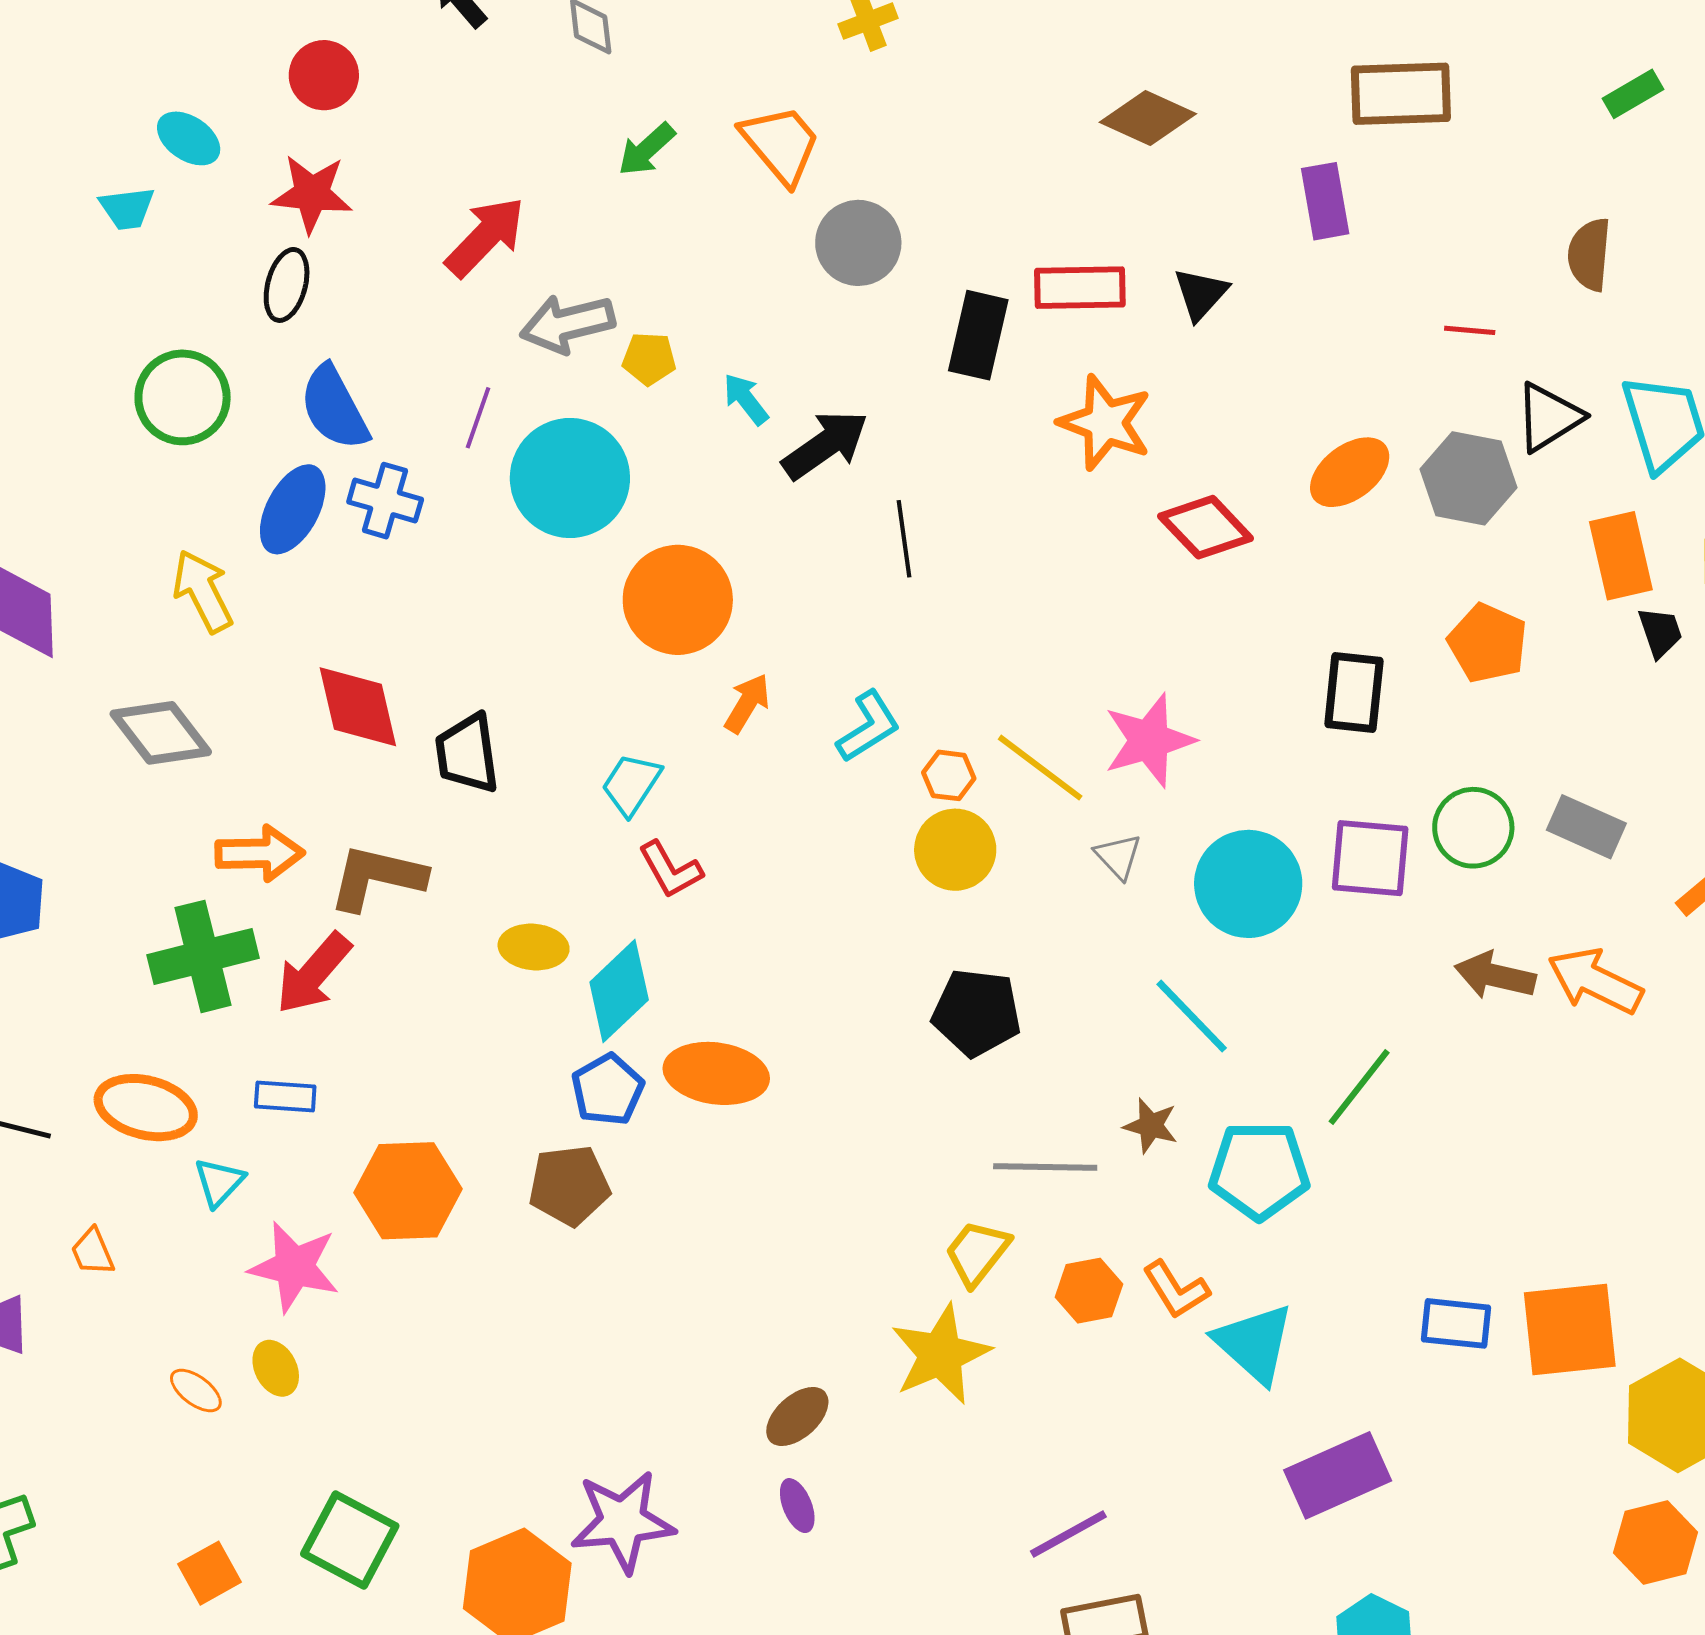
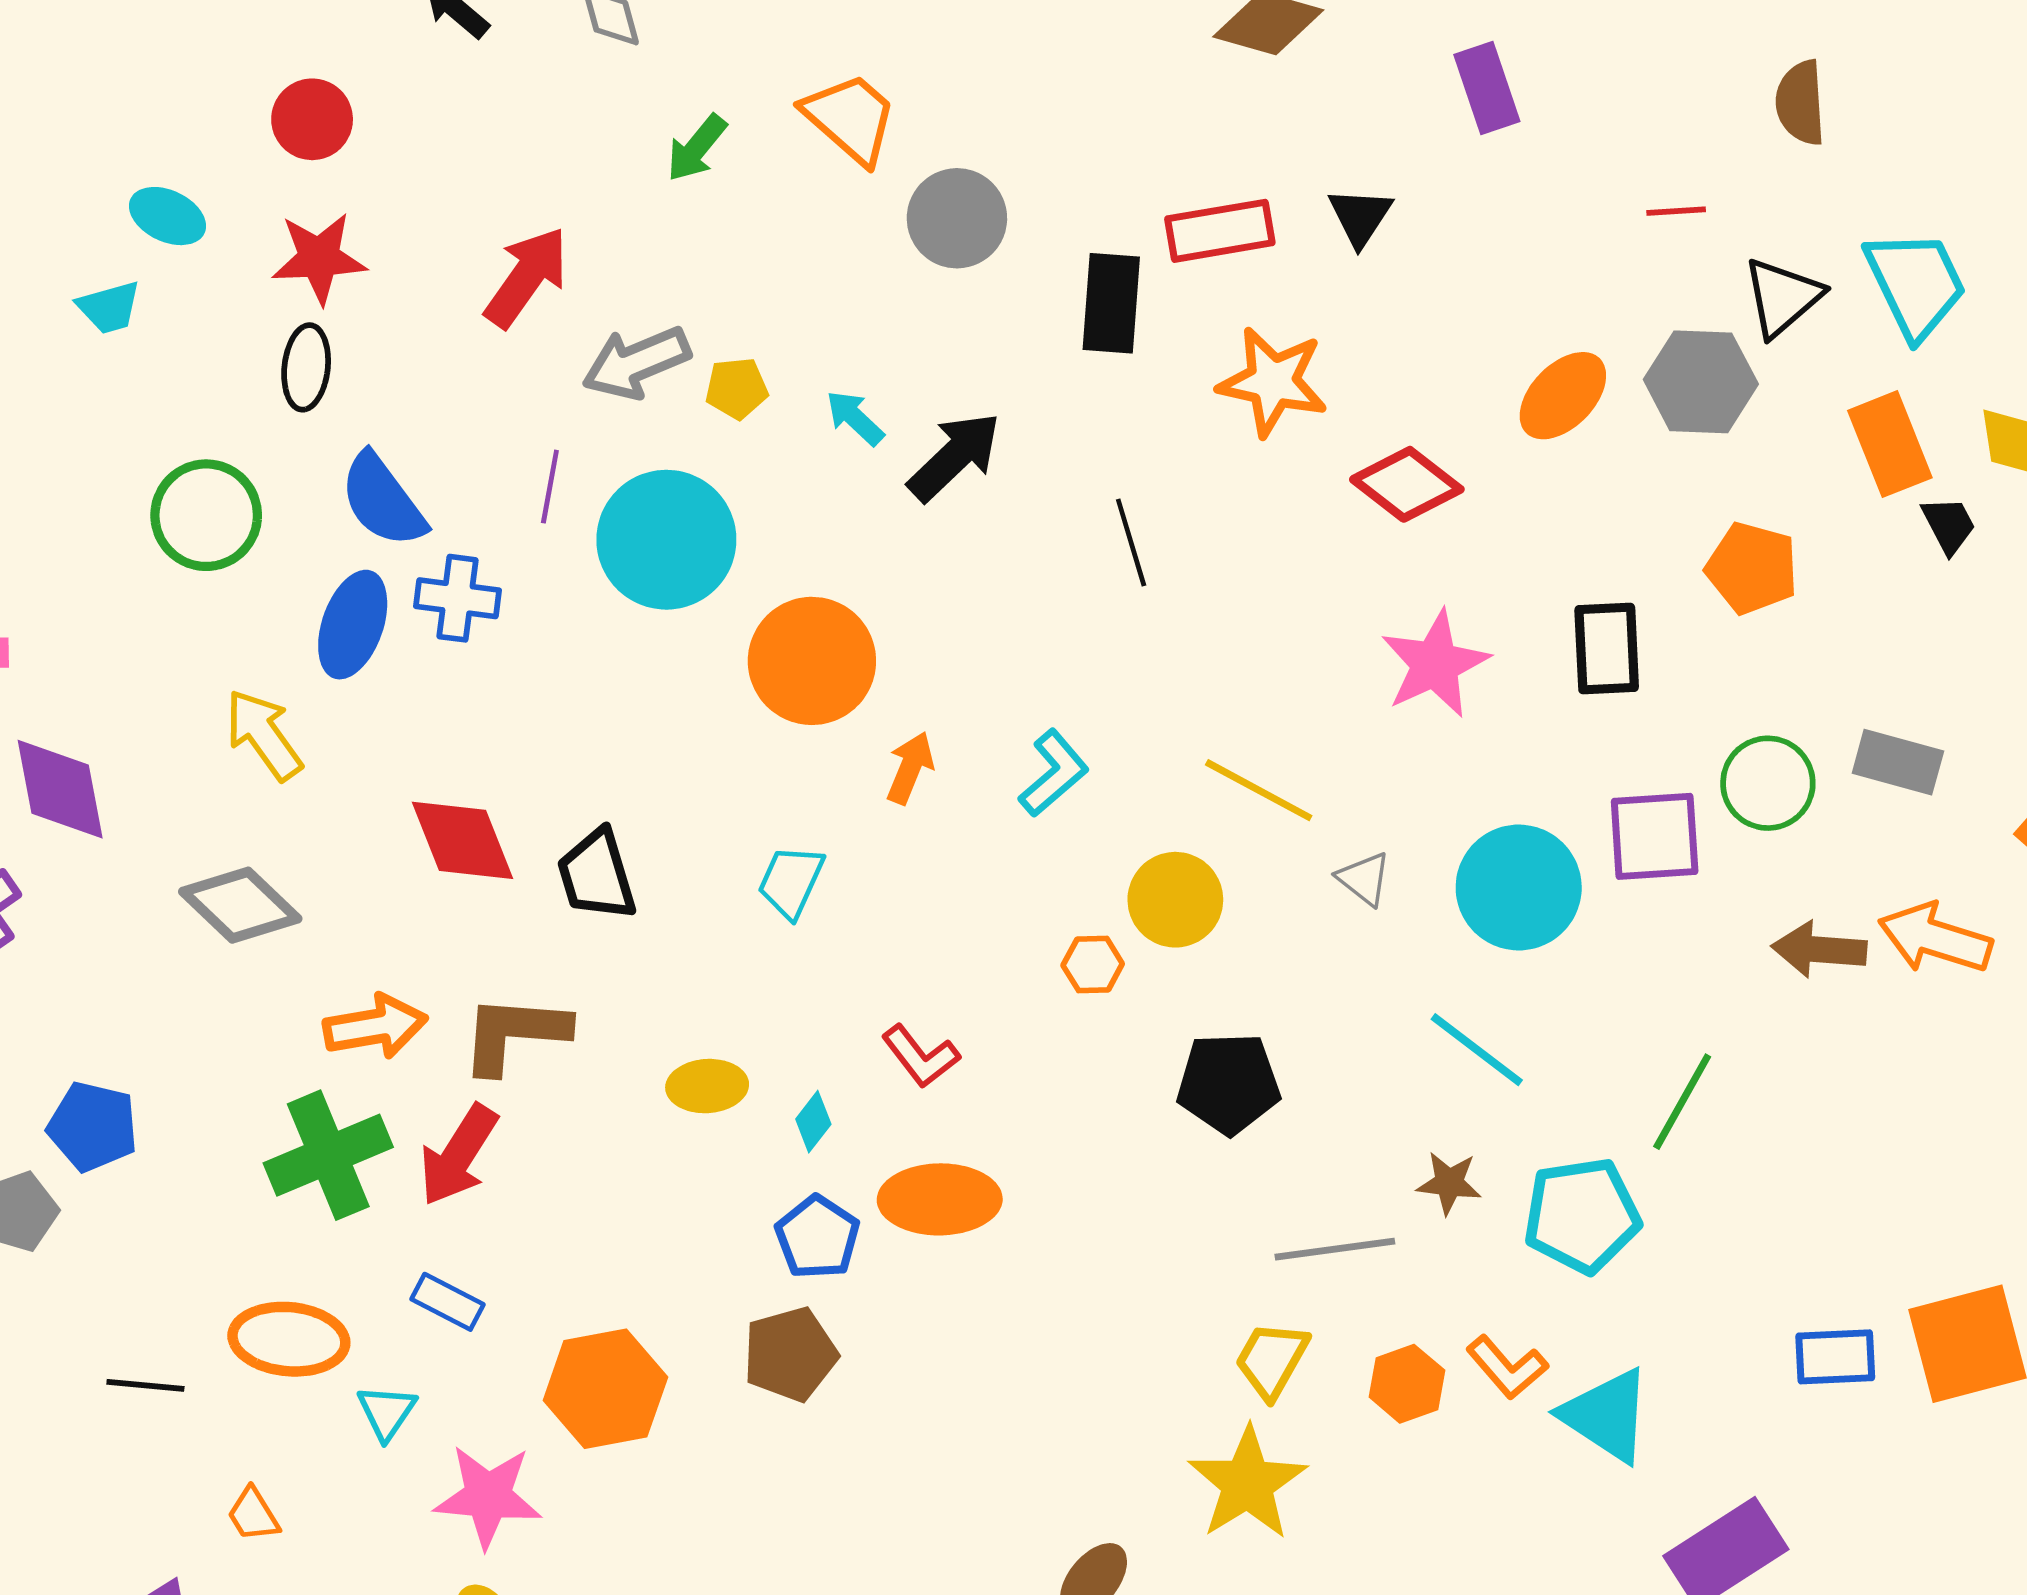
black line: (904, 539) -> (1131, 543), moved
pink star: (1149, 740) -> (1435, 664), moved
orange hexagon: (949, 775) -> (1093, 965), moved
red L-shape: (670, 870) -> (921, 1056), moved
cyan diamond: (619, 991) -> (813, 1122), size x0.5
blue rectangle: (285, 1096) -> (447, 1302), turned 32

